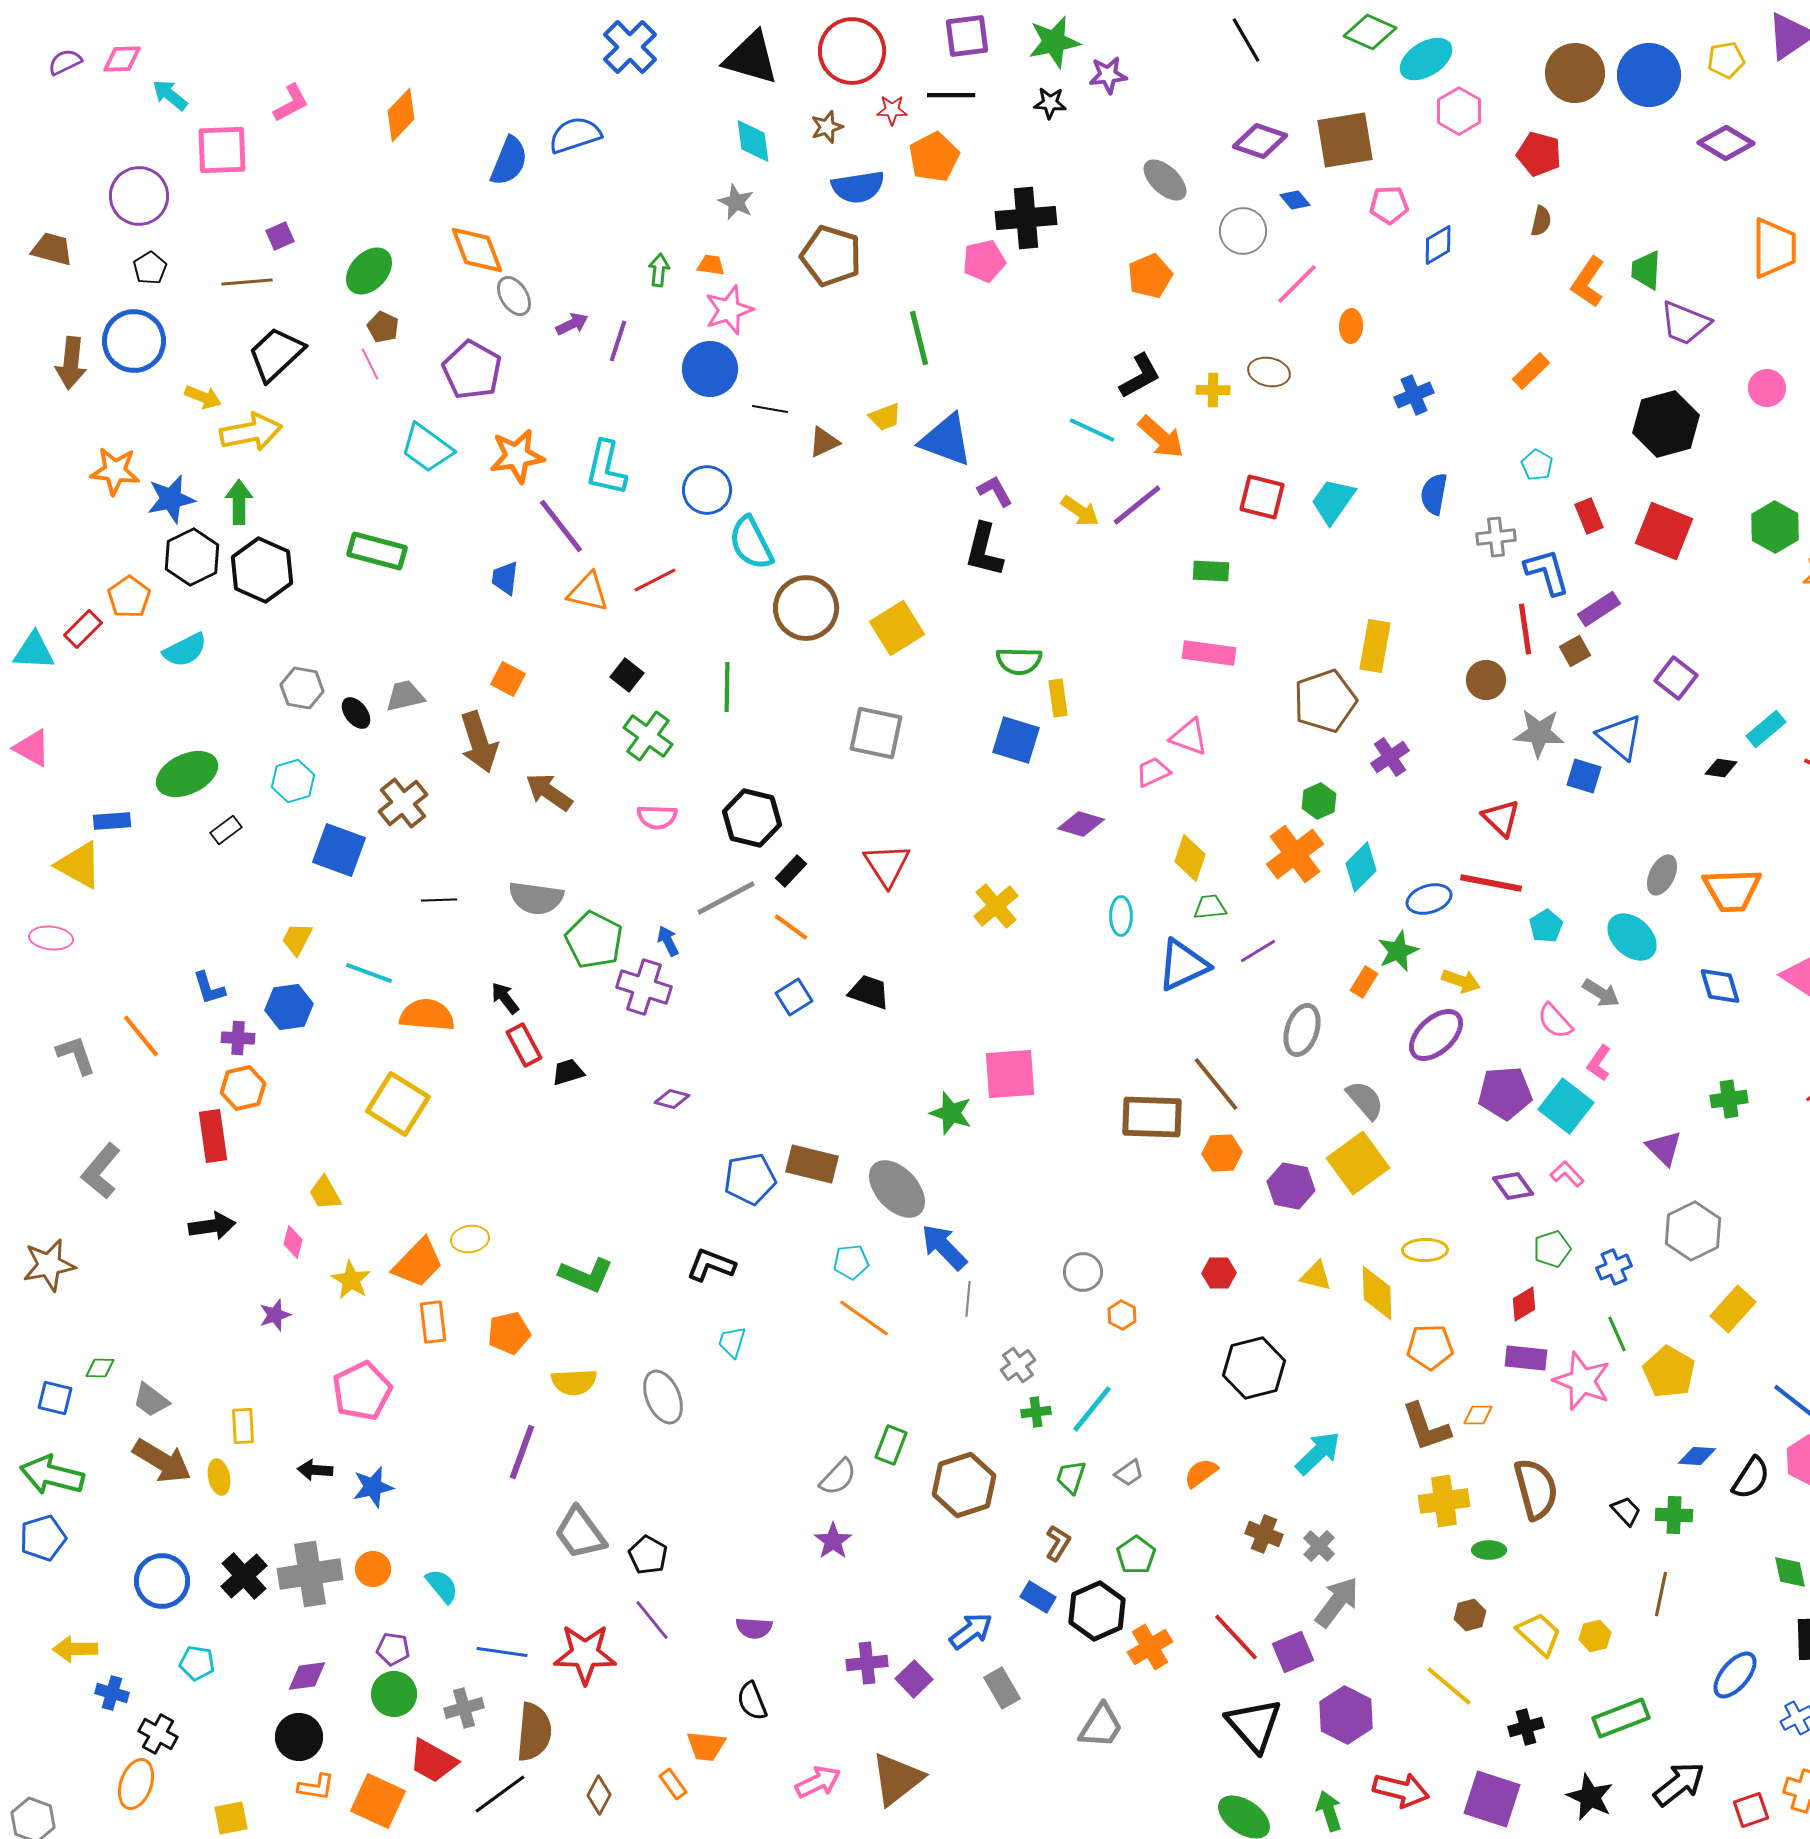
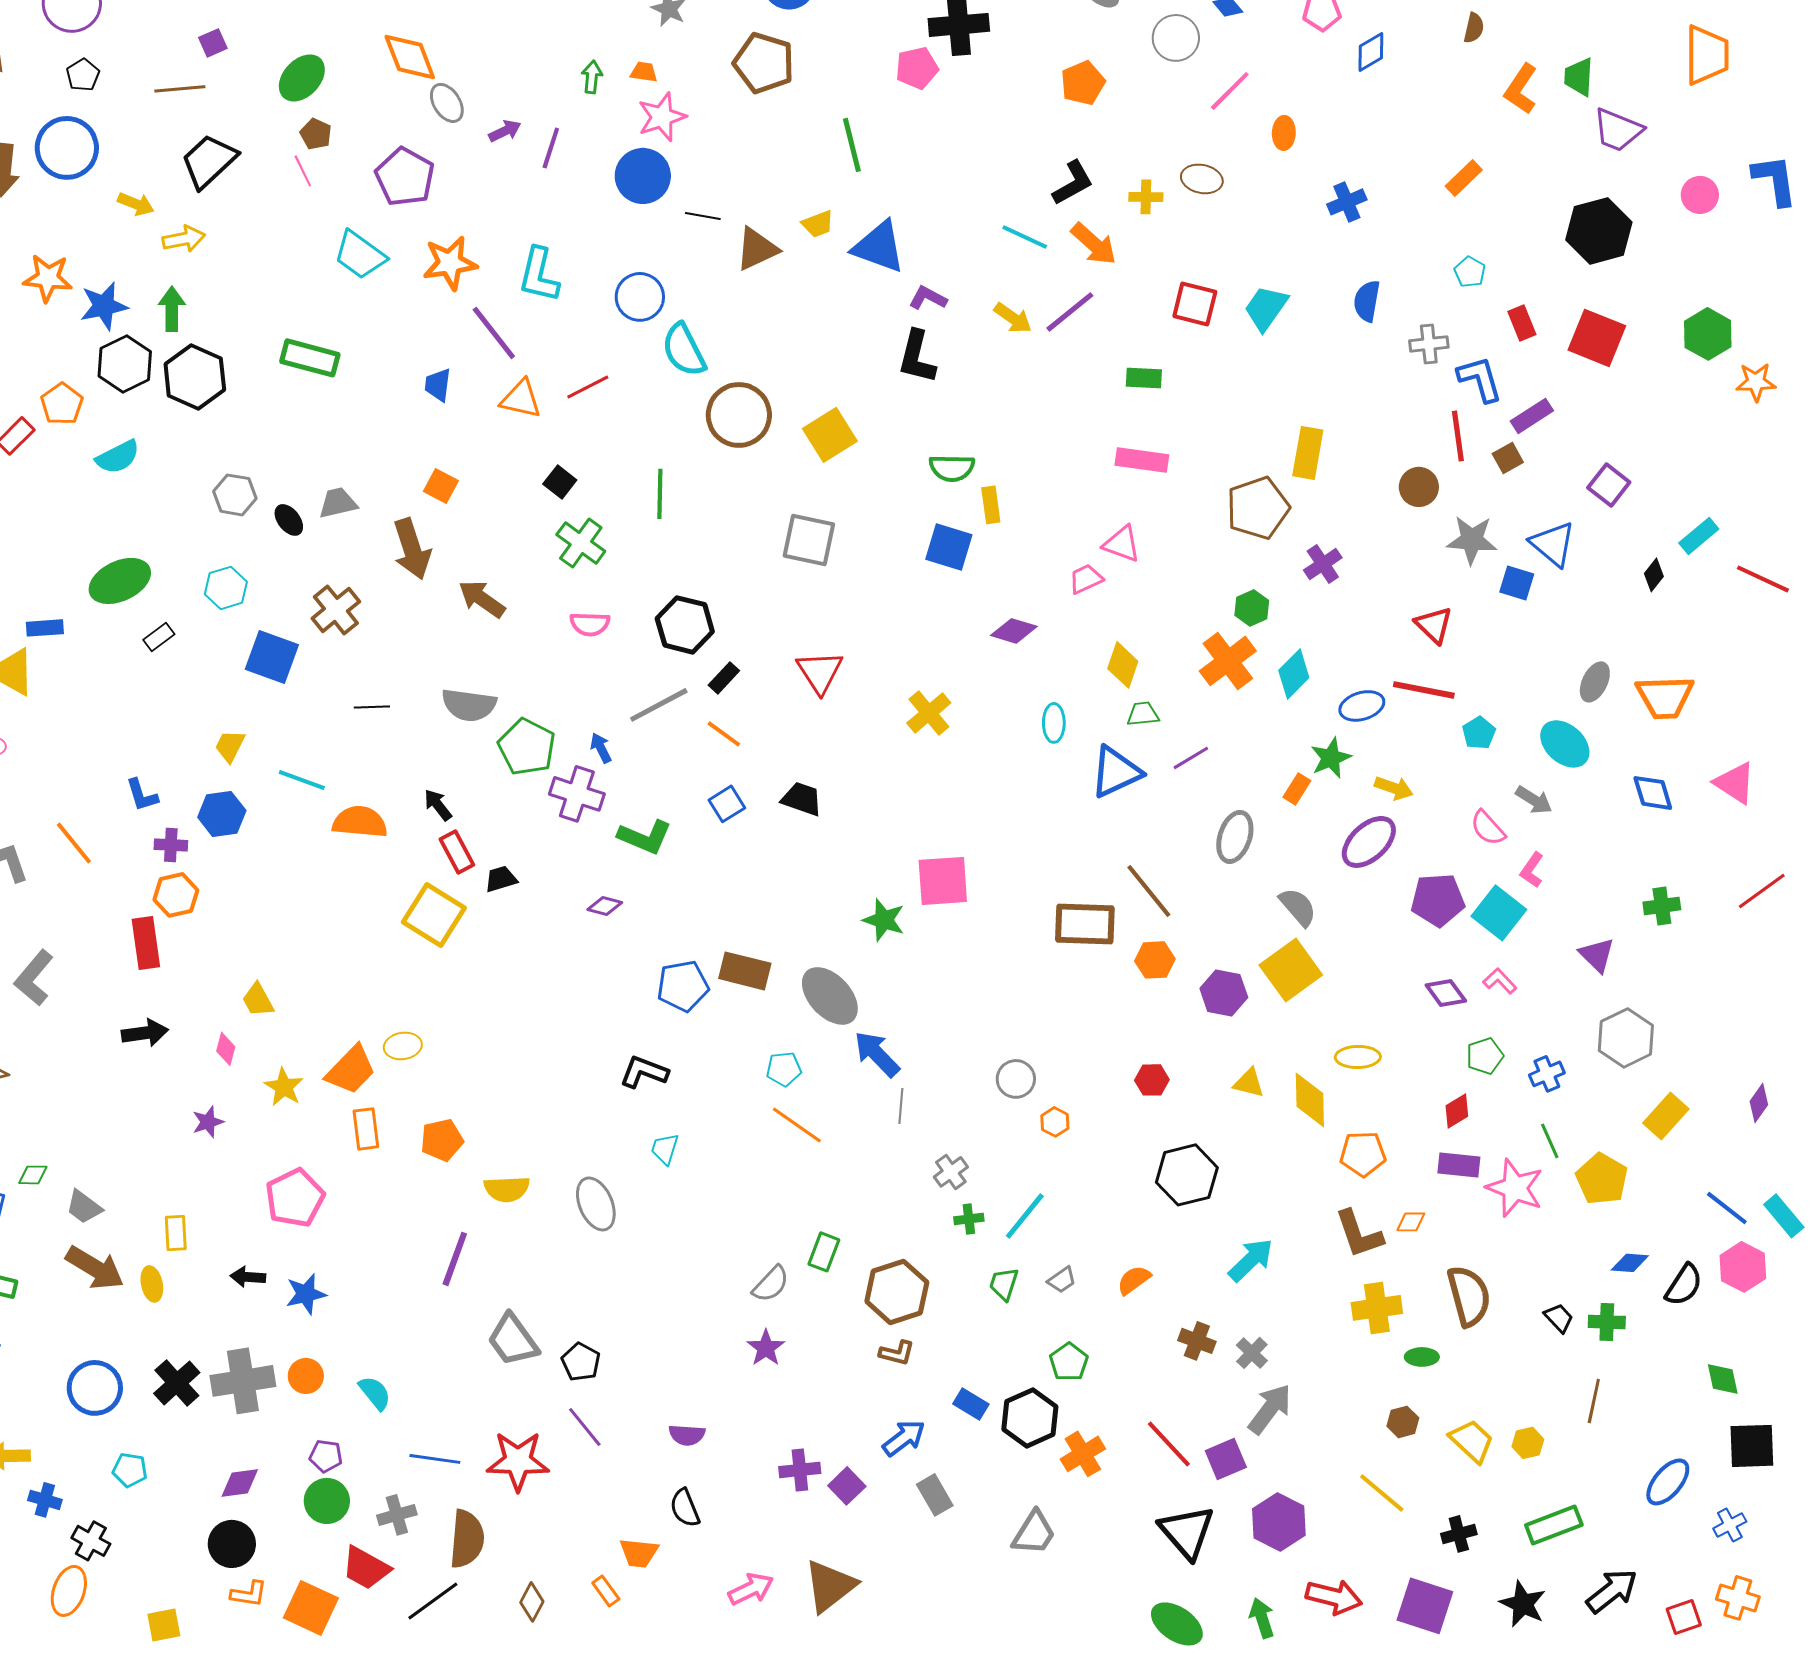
yellow arrow: (251, 432) -> (184, 239), size x0.7
brown triangle: (824, 442) -> (757, 249), size x1.4
purple L-shape: (995, 491) -> (928, 298), turned -33
black diamond: (1721, 768) -> (1654, 575), turned -60
yellow square: (398, 1104) -> (434, 915), moved
green L-shape: (586, 1275) -> (645, 837), moved
brown L-shape: (1058, 1543) -> (897, 1353), moved, turned 72

